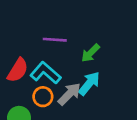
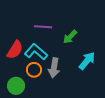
cyan arrow: (89, 83) -> (87, 61), moved
gray arrow: (69, 94) -> (54, 68), turned 144

